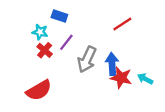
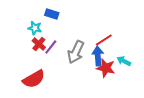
red line: (122, 24) -> (104, 40), moved
purple line: (66, 42) -> (51, 47), moved
cyan arrow: (145, 79) -> (124, 61), moved

